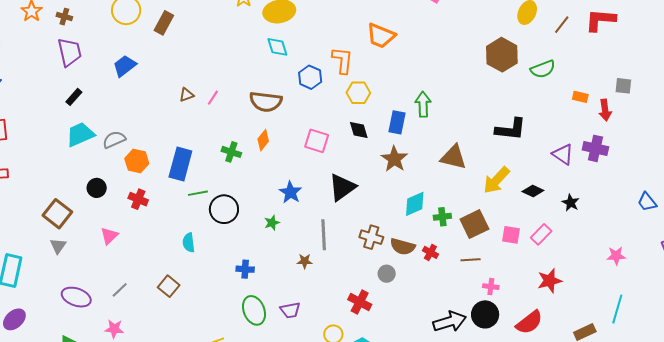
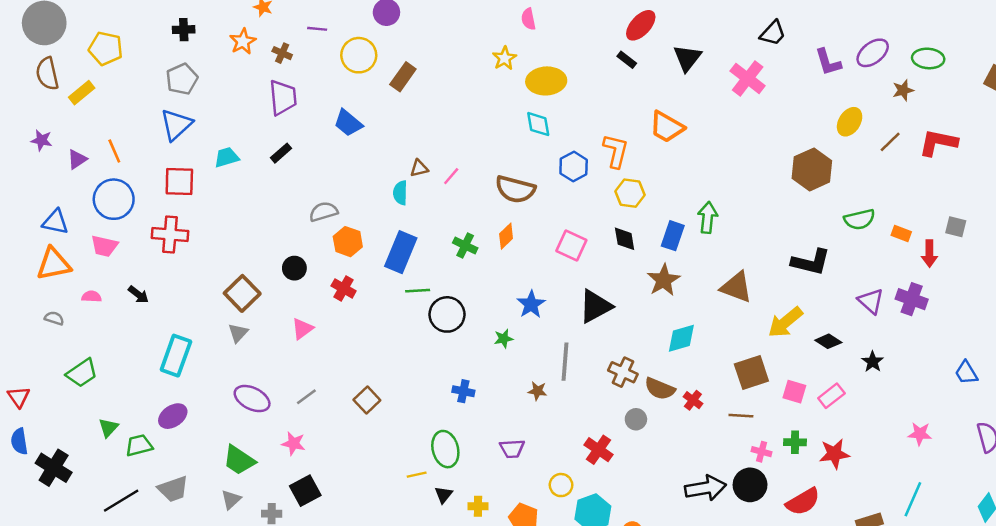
blue trapezoid: (125, 66) -> (348, 123), turned -110
green semicircle: (543, 69) -> (859, 219), moved
cyan trapezoid: (80, 134) -> (227, 157), moved, size x0.7
green cross: (442, 217) -> (795, 442), moved
cyan semicircle: (189, 243) -> (400, 193), moved
green ellipse: (254, 310) -> (445, 449), moved

